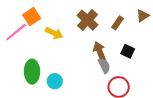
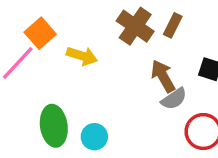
brown rectangle: (117, 23) -> (173, 25), moved
gray semicircle: (104, 66) -> (174, 99), turned 91

